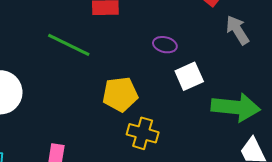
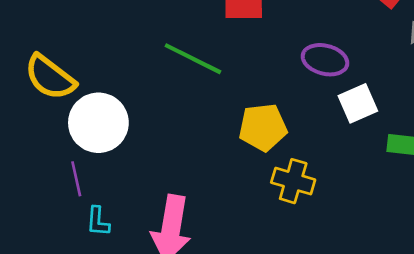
purple ellipse: (165, 45) -> (325, 60), size x1.4

